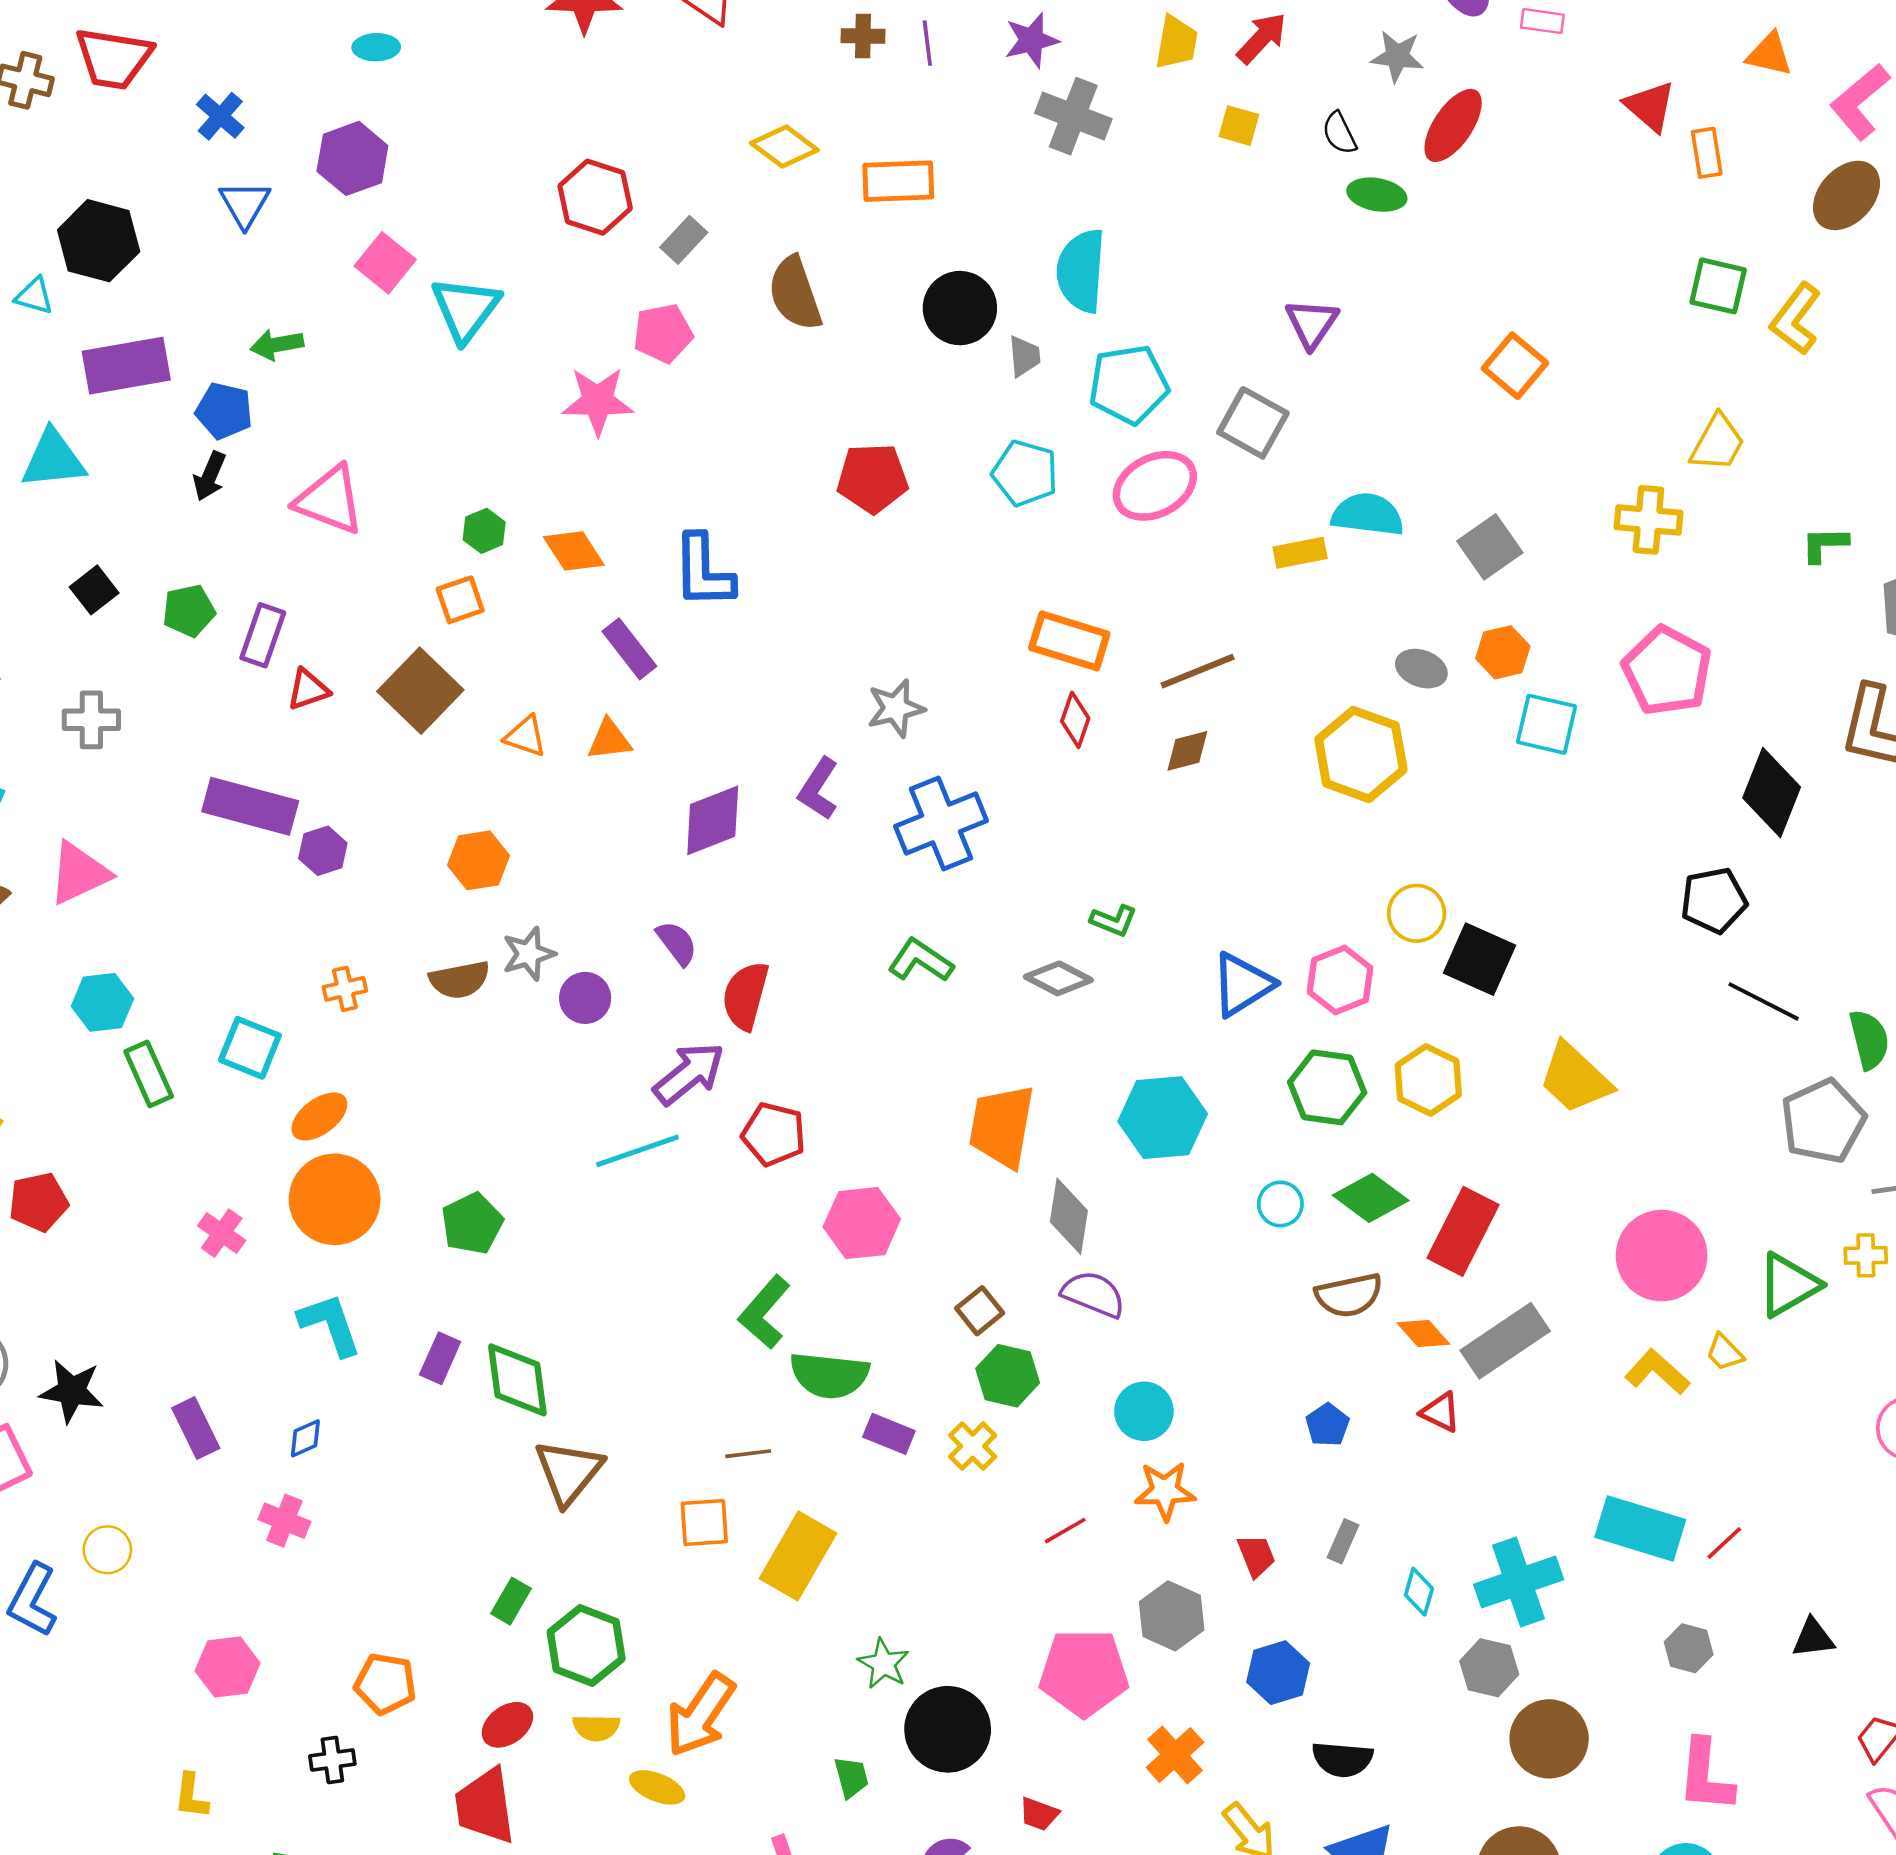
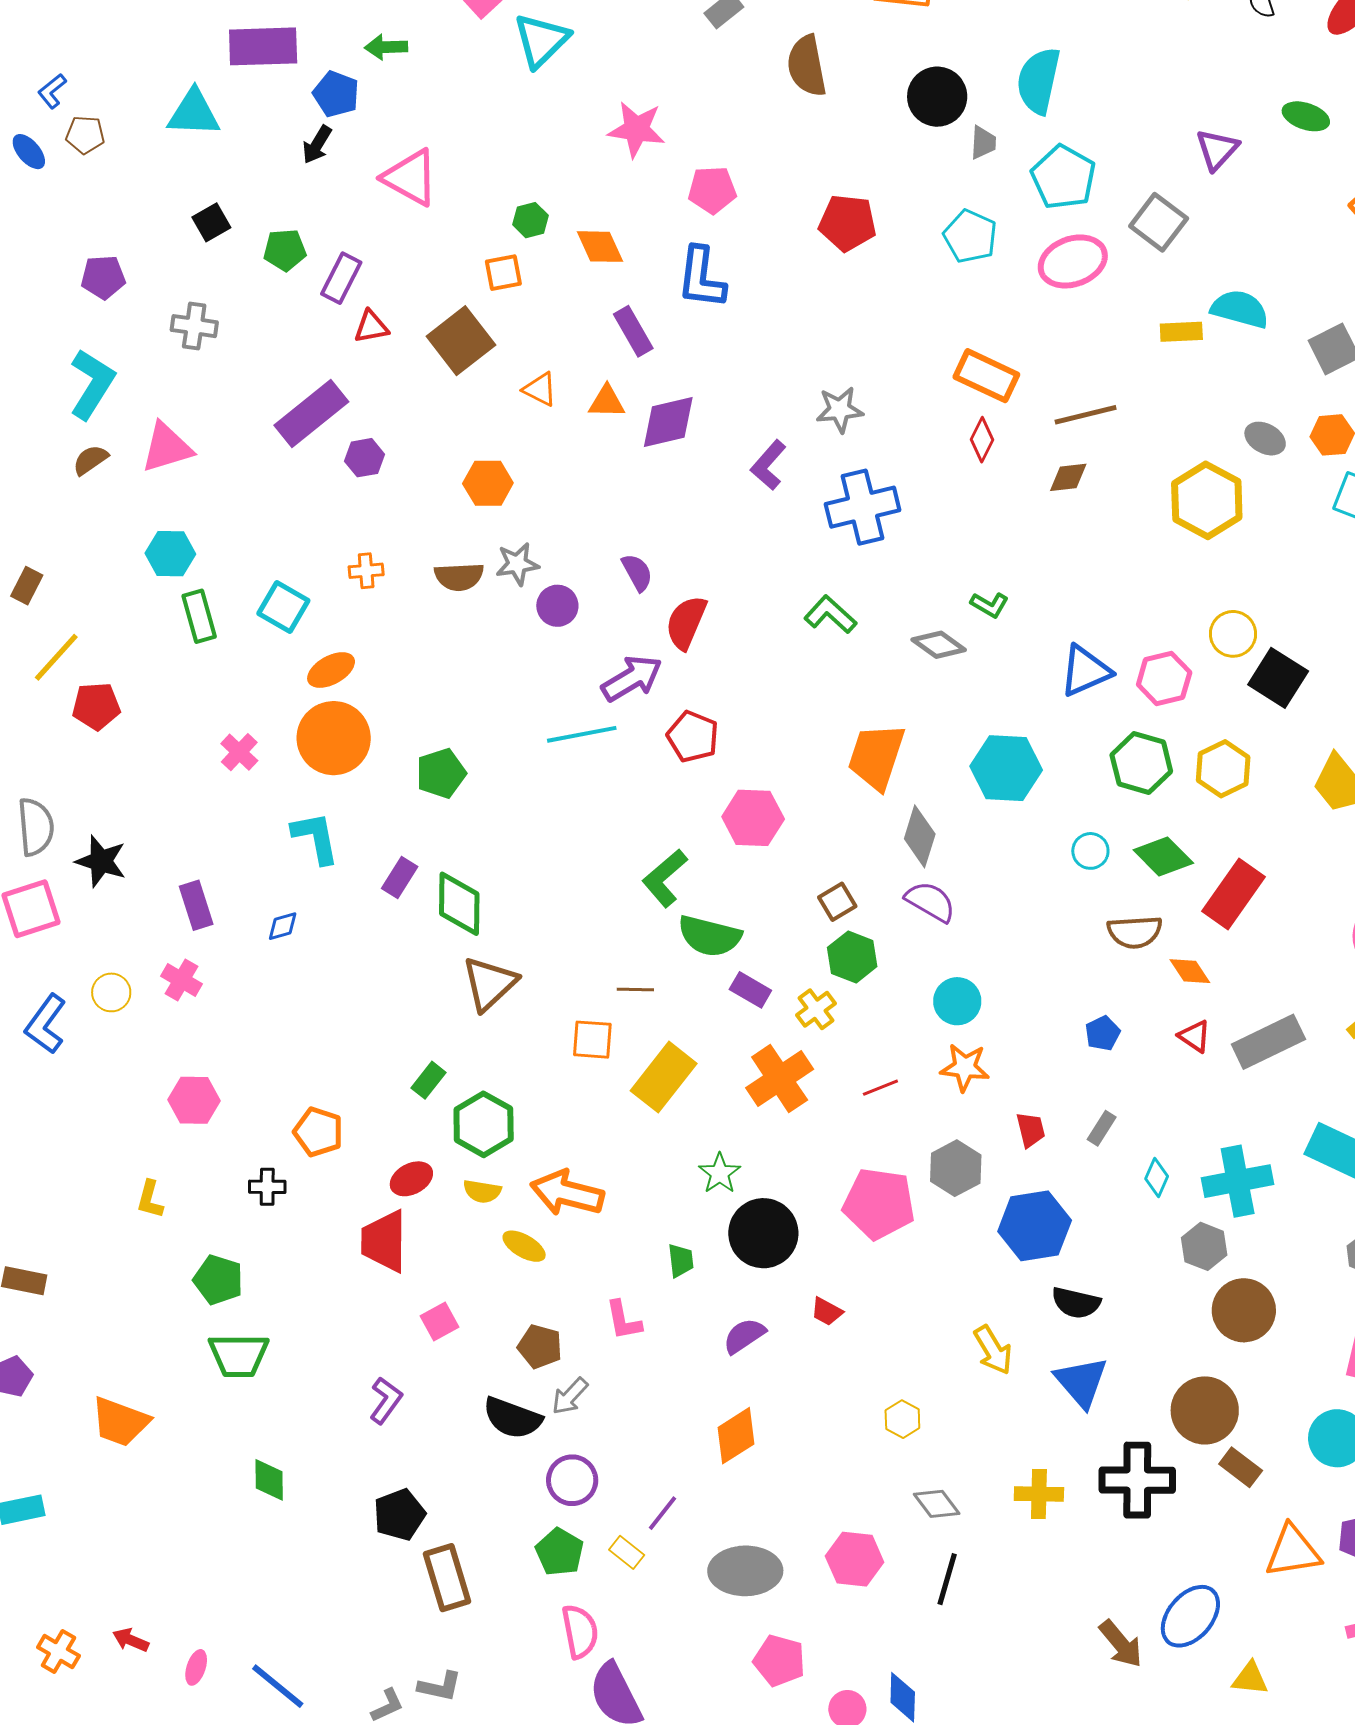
green ellipse: (1377, 195) -> (1306, 116), moved
pink pentagon: (663, 333) -> (712, 190), moved
cyan pentagon: (1129, 384) -> (1064, 177), turned 30
purple rectangle: (250, 806) -> (311, 414), turned -62
purple diamond: (713, 820) -> (668, 422), moved
gray rectangle: (1505, 1341) -> (1268, 1042), moved
pink cross: (284, 1521) -> (182, 980), moved
blue hexagon: (1278, 1673) -> (1035, 1226), size x1.4
orange arrow: (700, 1715) -> (567, 1193), turned 62
orange cross: (1175, 1755) -> (780, 1079), moved, size x1.4

